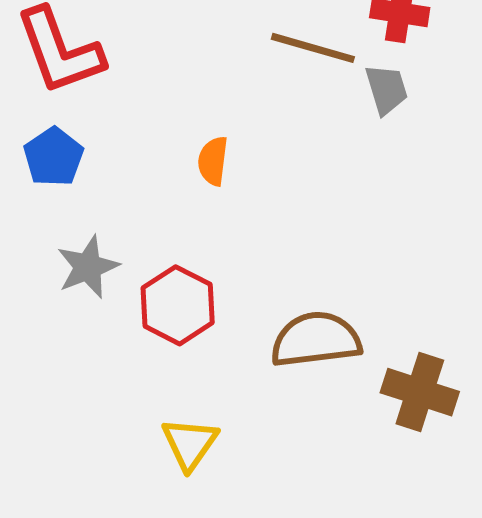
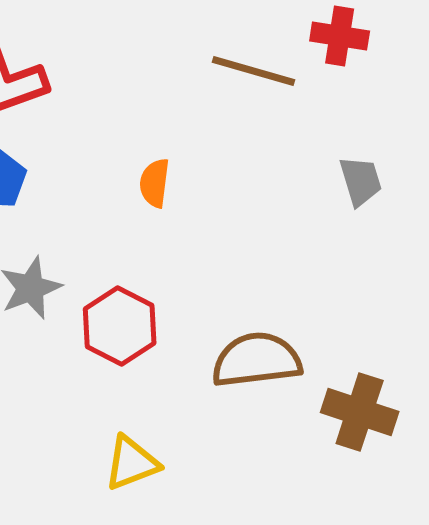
gray trapezoid: (387, 89) -> (361, 181), moved
yellow triangle: (190, 444) -> (132, 463), turned 34

